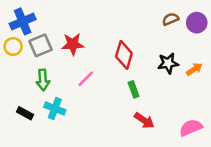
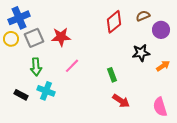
purple circle: (197, 23) -> (161, 30), moved
red diamond: (124, 55) -> (114, 22), moved, turned 35
orange arrow: (194, 69) -> (163, 66), moved
pink semicircle: (191, 128) -> (160, 107), turned -84

